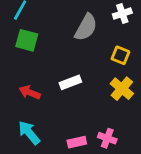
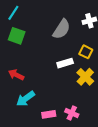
white rectangle: (70, 82) -> (65, 63), moved
cyan arrow: (29, 133) -> (26, 99), moved, turned -90

